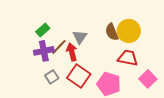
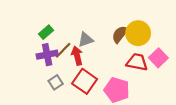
brown semicircle: (112, 32) -> (120, 34), turned 60
gray triangle: (80, 37) -> (86, 40), turned 35
pink square: (148, 79) -> (158, 58), moved

